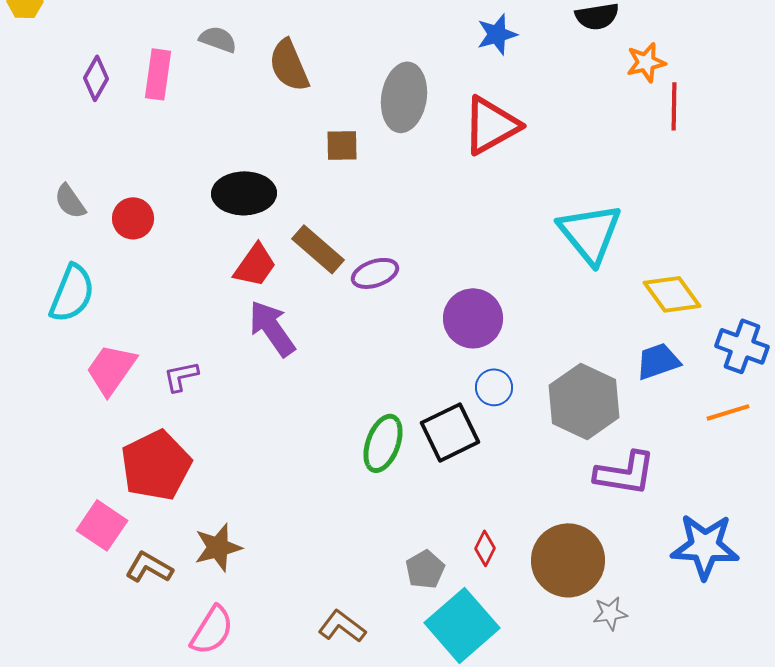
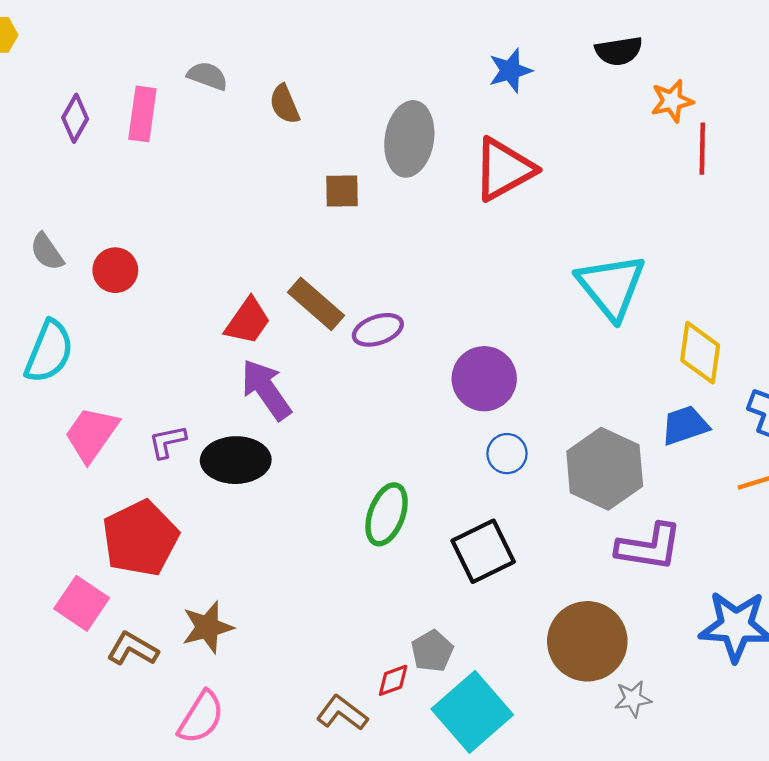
brown semicircle: (289, 65) -> (285, 104), size x0.7
black ellipse: (244, 193) -> (236, 460), moved
yellow diamond: (672, 294) -> (700, 353), turned 44
black square: (450, 432) -> (483, 551), moved
red diamond: (485, 548) -> (393, 680), moved, turned 44

